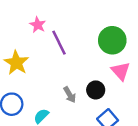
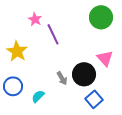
green circle: (112, 40) -> (101, 17), moved
black circle: (96, 90) -> (84, 74), size x1.5

